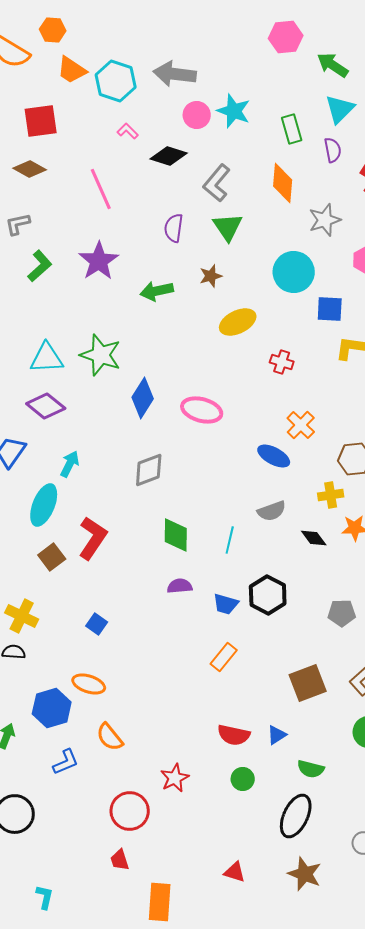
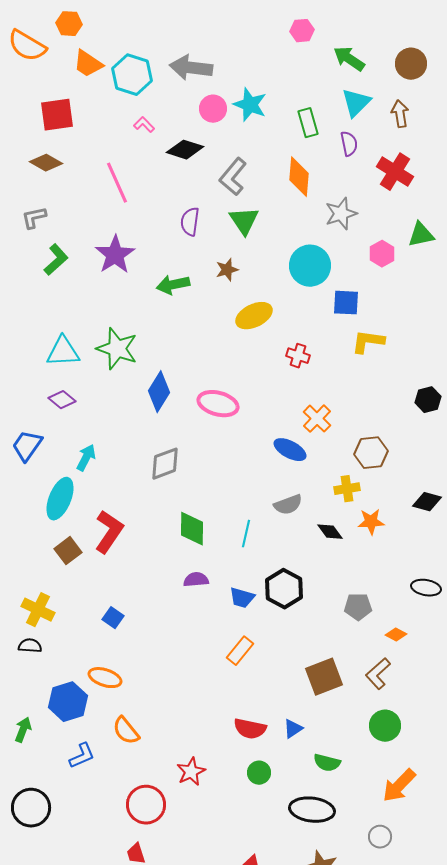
pink hexagon: (286, 37) -> (302, 31), size x0.7
purple diamond: (46, 406) -> (62, 400), size x0.7
black ellipse: (296, 816) -> (312, 810), turned 72

